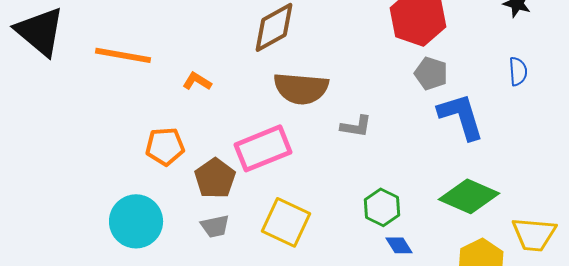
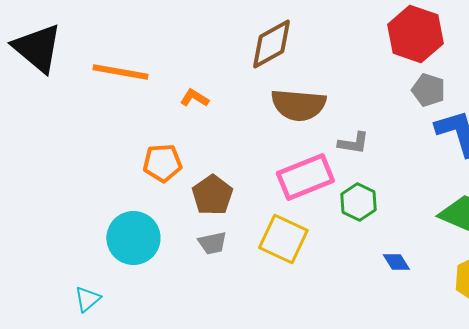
pink rectangle: (263, 148) -> (305, 177), moved
green hexagon: (382, 207) -> (358, 202), moved

